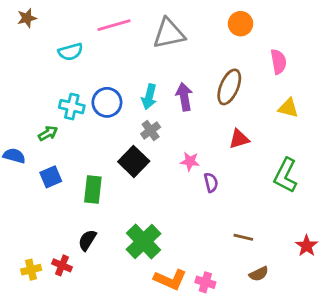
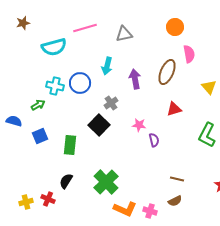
gray triangle: (169, 33) -> (124, 34), size x0.7
cyan semicircle: (70, 52) -> (54, 47), size x1.4
pink semicircle: (278, 62) -> (189, 54), moved
cyan arrow: (149, 97) -> (107, 66), moved
yellow triangle: (288, 108) -> (209, 87), turned 35
brown semicircle: (259, 274) -> (175, 201), moved

